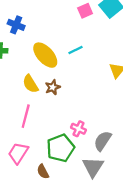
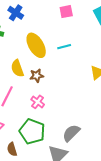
pink square: (85, 11) -> (66, 12), moved
pink cross: (78, 129) -> (38, 102), moved
green pentagon: (60, 148) -> (32, 131), turned 30

